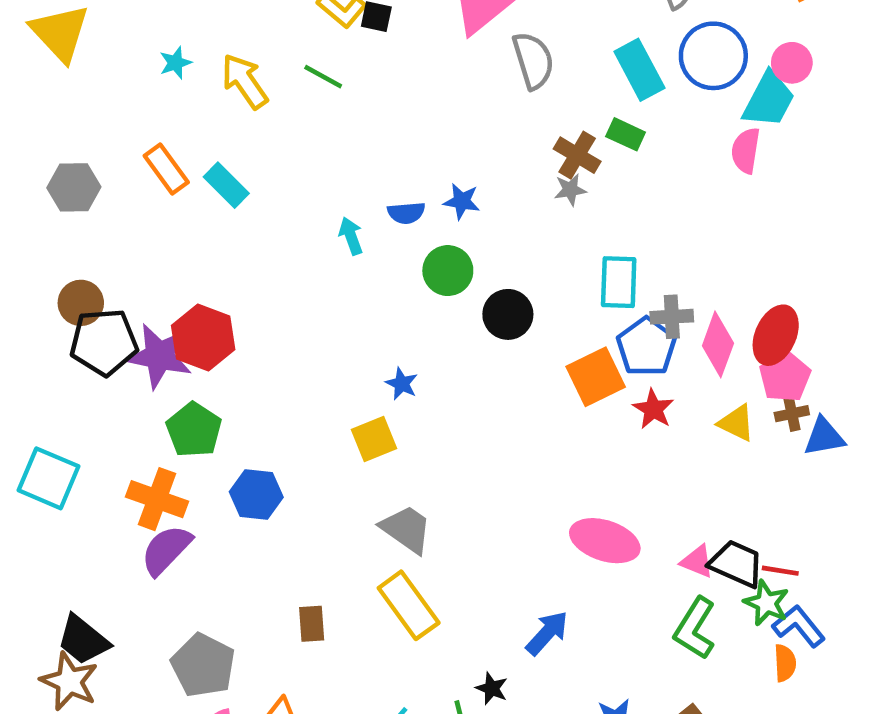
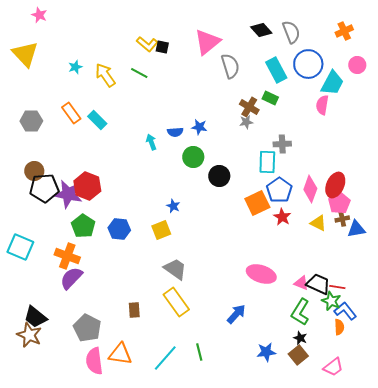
pink circle: (792, 63) -> (357, 65), moved
gray cross: (672, 317) -> (282, 144), moved
blue hexagon: (256, 494) -> (119, 229), moved
black star: (492, 688) -> (300, 338), moved

